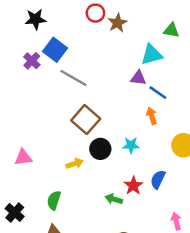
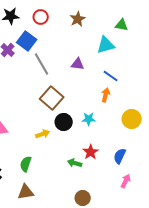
red circle: (95, 13) -> (41, 17), moved
gray line: (73, 78) -> (42, 64), turned 30
purple triangle: (138, 78) -> (78, 64), moved
orange arrow: (152, 116) -> (106, 95), turned 32
blue semicircle: (158, 179) -> (120, 156), moved
pink arrow: (176, 221) -> (126, 181), turned 40

